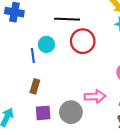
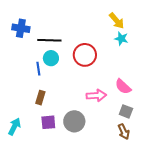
black line: (67, 19) -> (49, 40), moved
pink arrow: (95, 96) -> (96, 96), moved

